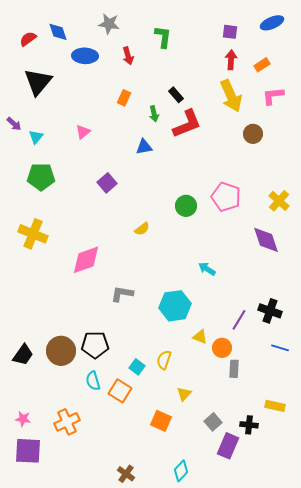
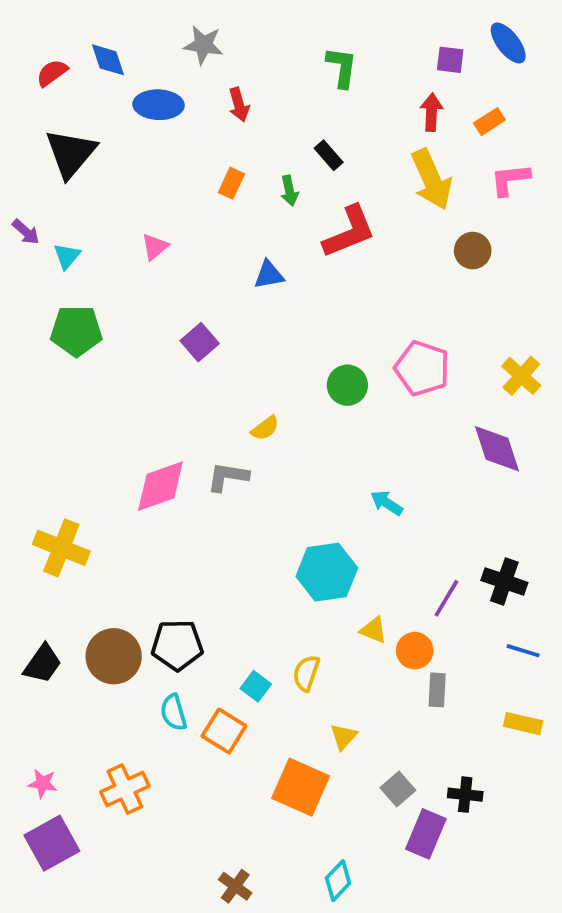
blue ellipse: (272, 23) -> (508, 43), turned 75
purple square: (230, 32) -> (450, 60), moved
green L-shape: (163, 37) -> (342, 67), moved
black rectangle: (176, 95) -> (329, 155), moved
green arrow: (154, 114) -> (289, 191), moved
yellow cross: (33, 234) -> (61, 548), moved
gray L-shape: (122, 294) -> (228, 477), moved
yellow rectangle: (275, 406) -> (523, 724), moved
orange square: (161, 421) -> (301, 787), size x1.4
purple square: (28, 451) -> (52, 843), turned -32

